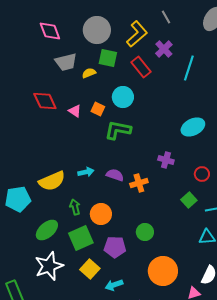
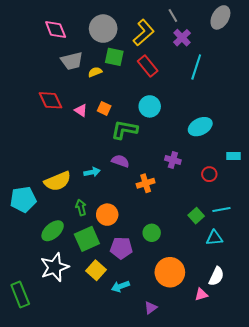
purple cross: (164, 49) -> (182, 38), moved
cyan circle: (123, 97) -> (150, 106), moved
purple semicircle: (115, 175) -> (120, 161), moved
green square: (189, 200) -> (196, 216), moved

